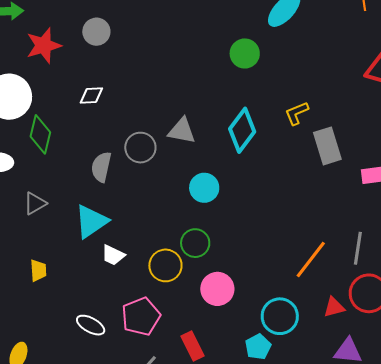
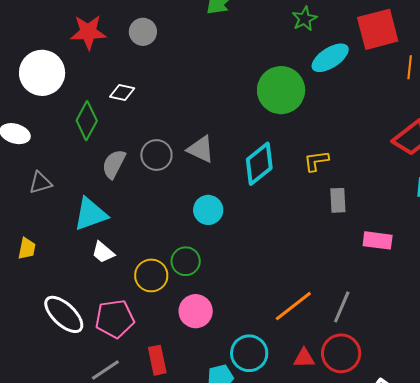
green circle: (245, 53) -> (281, 90), size x1.6
green diamond: (40, 134) -> (87, 121), moved
gray rectangle: (327, 146) -> (338, 200), size x0.7
white ellipse: (91, 325) -> (64, 314), size x1.5

